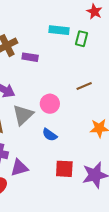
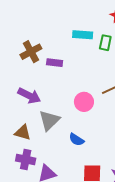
pink circle: (50, 104) -> (84, 102), moved

